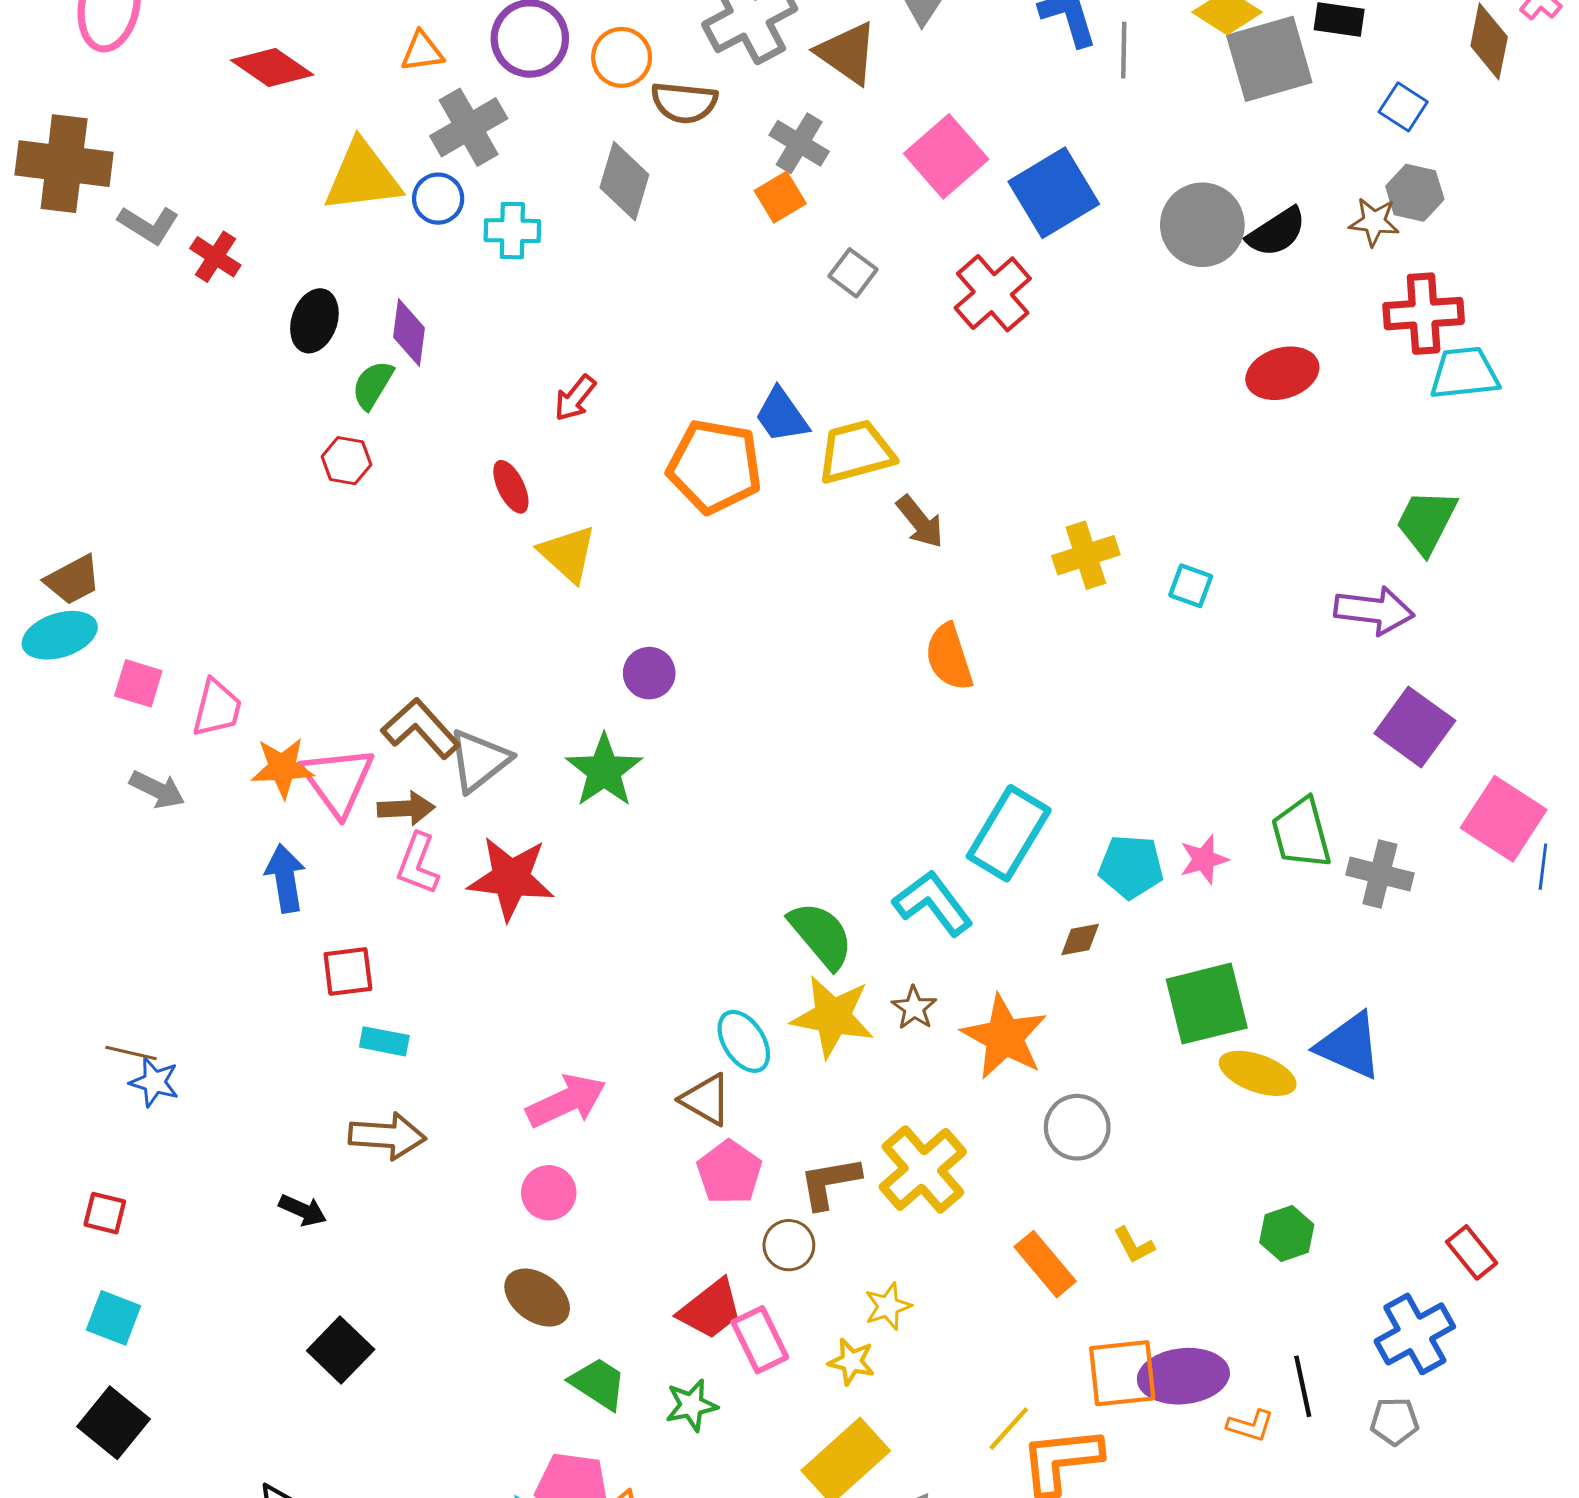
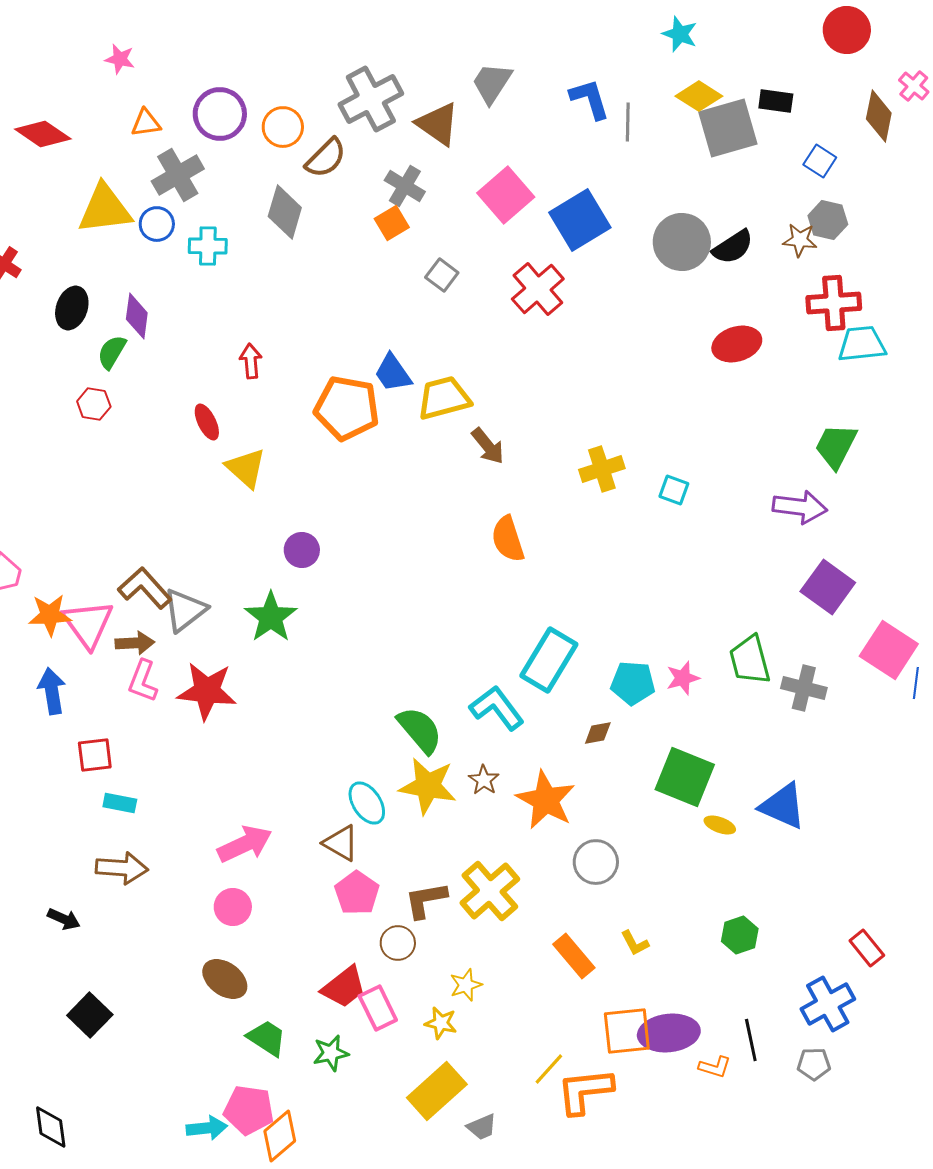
brown semicircle: (684, 102) -> (326, 158), turned -51
red arrow: (575, 398) -> (251, 361), turned 136
green square: (1207, 1004) -> (685, 777), turned 36
yellow ellipse: (1258, 1073) -> (720, 825), size x0.6

